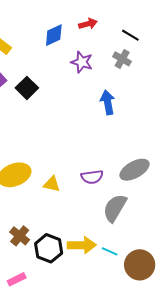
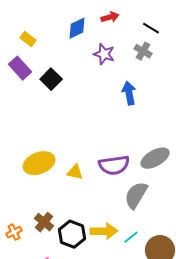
purple semicircle: (92, 177) -> (114, 165), size x1.4
cyan line: (110, 251) -> (131, 237), turned -63

